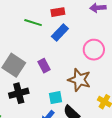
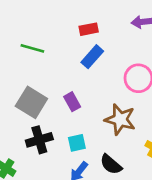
green line: (33, 23) -> (32, 48), moved
cyan square: (56, 98) -> (77, 143), moved

